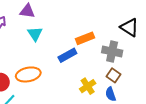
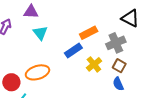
gray cross: (112, 51) -> (116, 43), turned -30
yellow cross: (88, 86) -> (94, 64), moved

